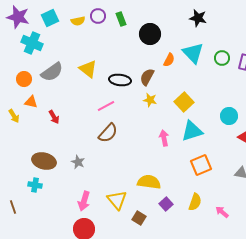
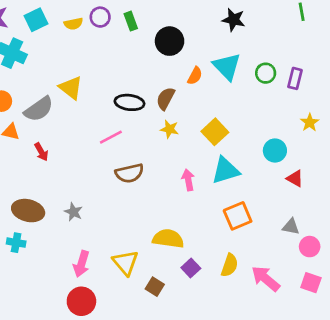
yellow triangle: (88, 69) -> (71, 88), moved
gray semicircle: (52, 72) -> (39, 109), moved
brown semicircle: (108, 133) -> (129, 173), moved, turned 35
pink arrow: (222, 212) -> (266, 279), size x1.6

